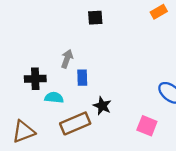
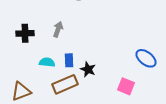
blue rectangle: (82, 78) -> (69, 60), moved
black cross: (35, 79) -> (25, 33), moved

